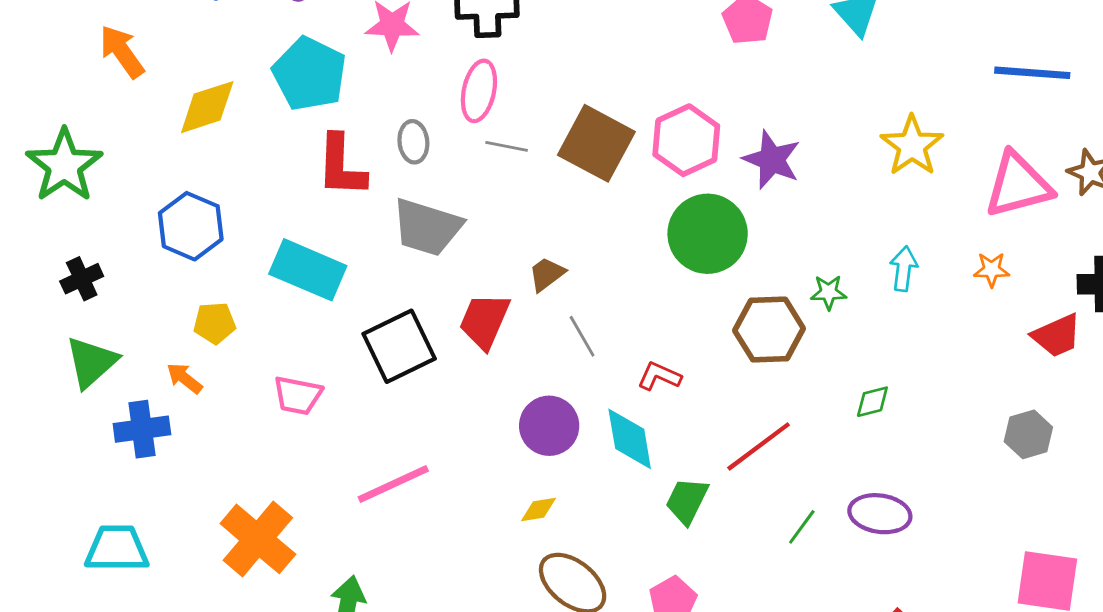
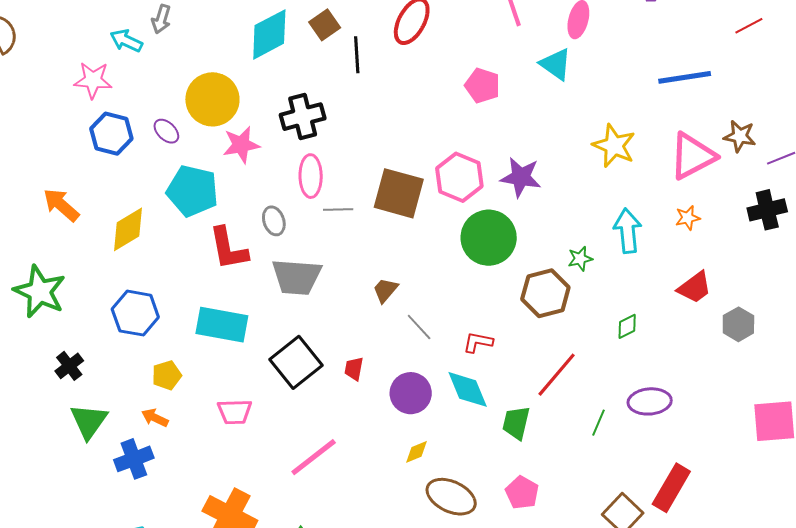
cyan arrow: (904, 269) -> (628, 231), size x1.4
red trapezoid: (485, 321) -> (354, 369), moved, size x0.6
red trapezoid: (1057, 336) -> (695, 287), moved

